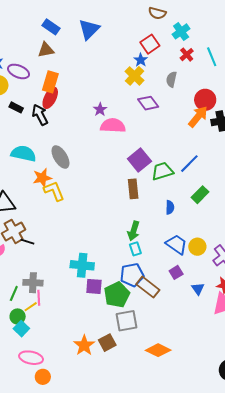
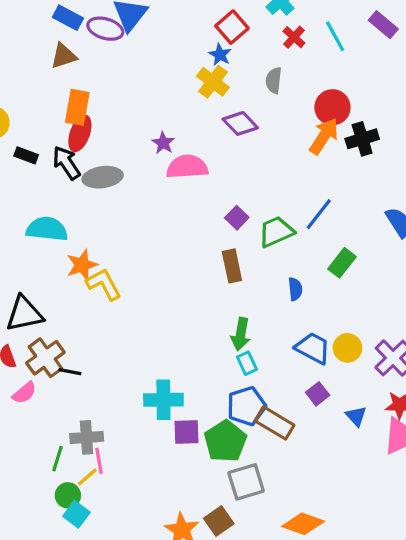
purple ellipse: (19, 71) -> (105, 29), moved
gray ellipse: (60, 157) -> (103, 177), moved, turned -60
purple square: (139, 160) -> (237, 218), size x0.6

